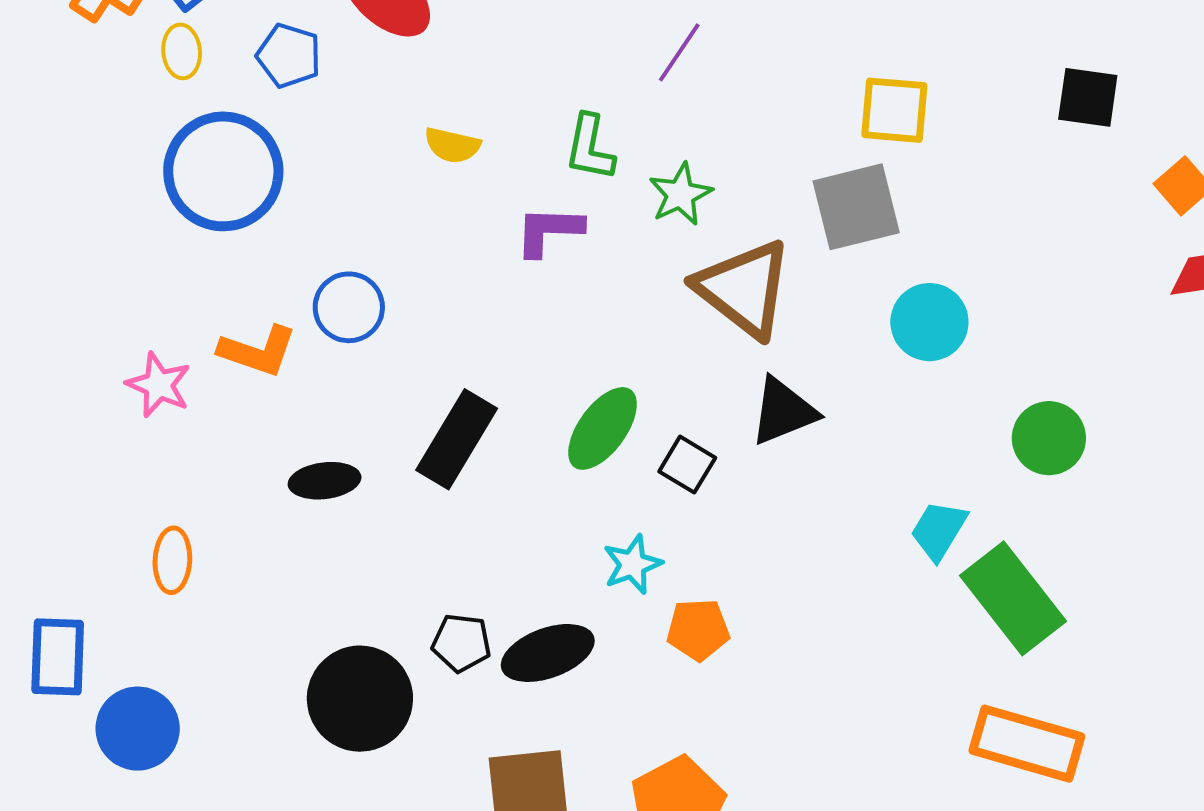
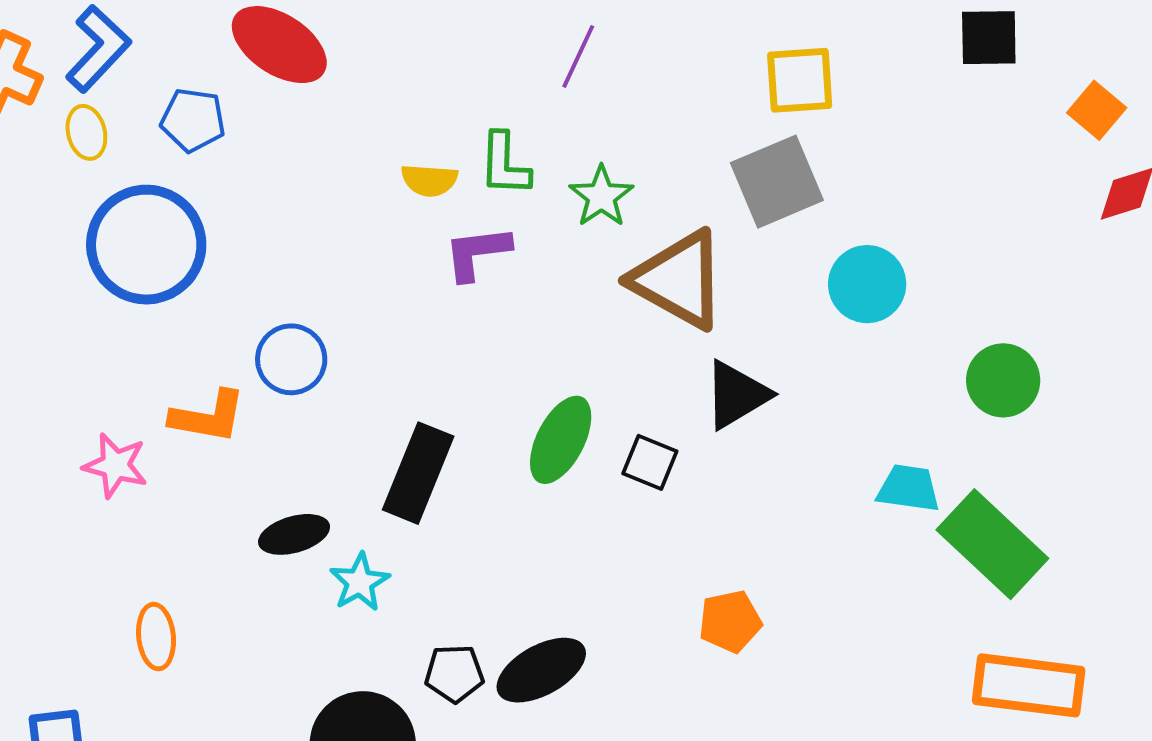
yellow semicircle: (452, 145) -> (429, 180), moved
cyan trapezoid: (939, 530) -> (909, 488), turned 76
cyan star: (632, 564) -> (360, 582), moved
orange pentagon: (698, 630) -> (730, 621), moved

